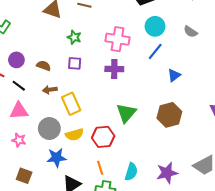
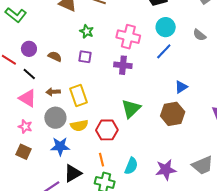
blue triangle: (174, 75) -> (181, 87), moved
brown arrow: (50, 90) -> (53, 92), moved
pink triangle: (19, 111) -> (28, 98), turned 30
brown square: (24, 176) -> (23, 152), moved

